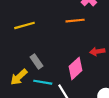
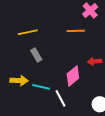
gray rectangle: (36, 62) -> (36, 55), moved
yellow arrow: (19, 77) -> (19, 81), turned -138

